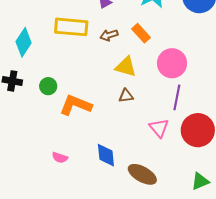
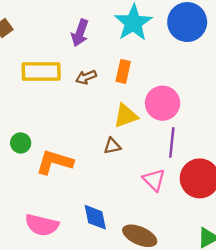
orange rectangle: (141, 33) -> (123, 71), turned 60
yellow triangle: (126, 67) -> (126, 116), moved, turned -30
pink semicircle: (60, 158) -> (42, 225), size x1.8

